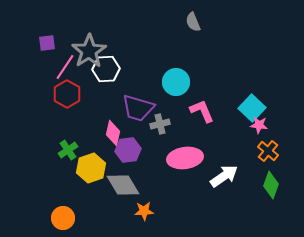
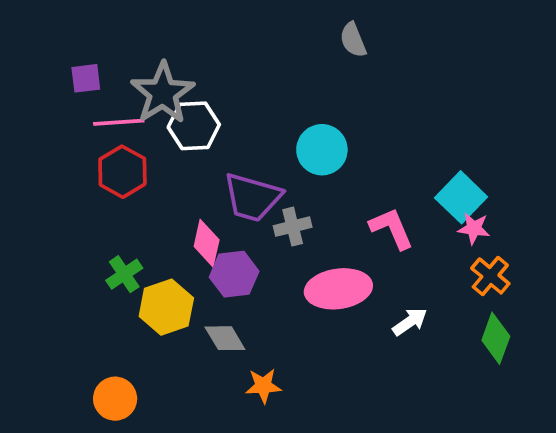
pink line: (65, 67) -> (119, 122), turned 52
pink L-shape: (202, 111) -> (391, 228), moved
white arrow: (224, 176) -> (410, 322), size x0.7
gray diamond: (123, 185) -> (225, 338), size x0.7

